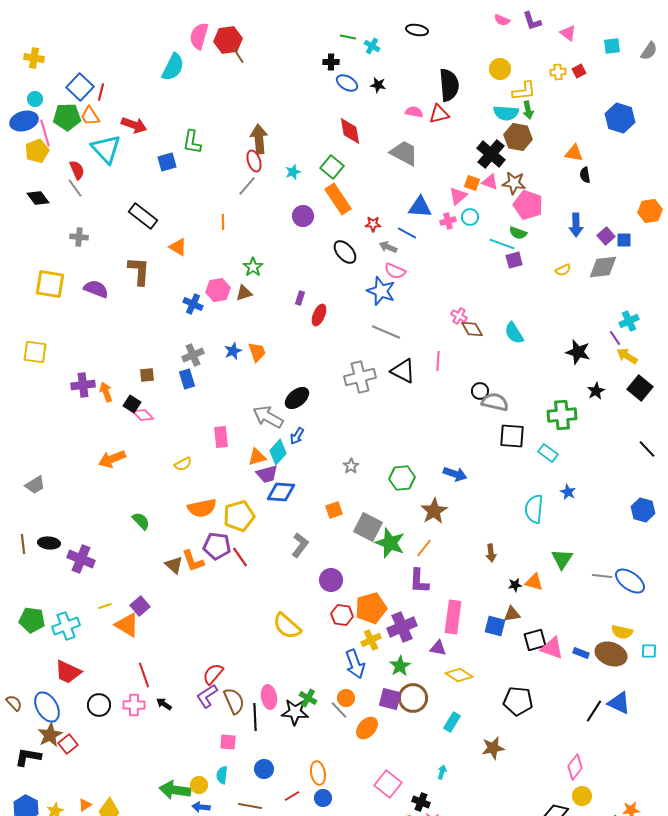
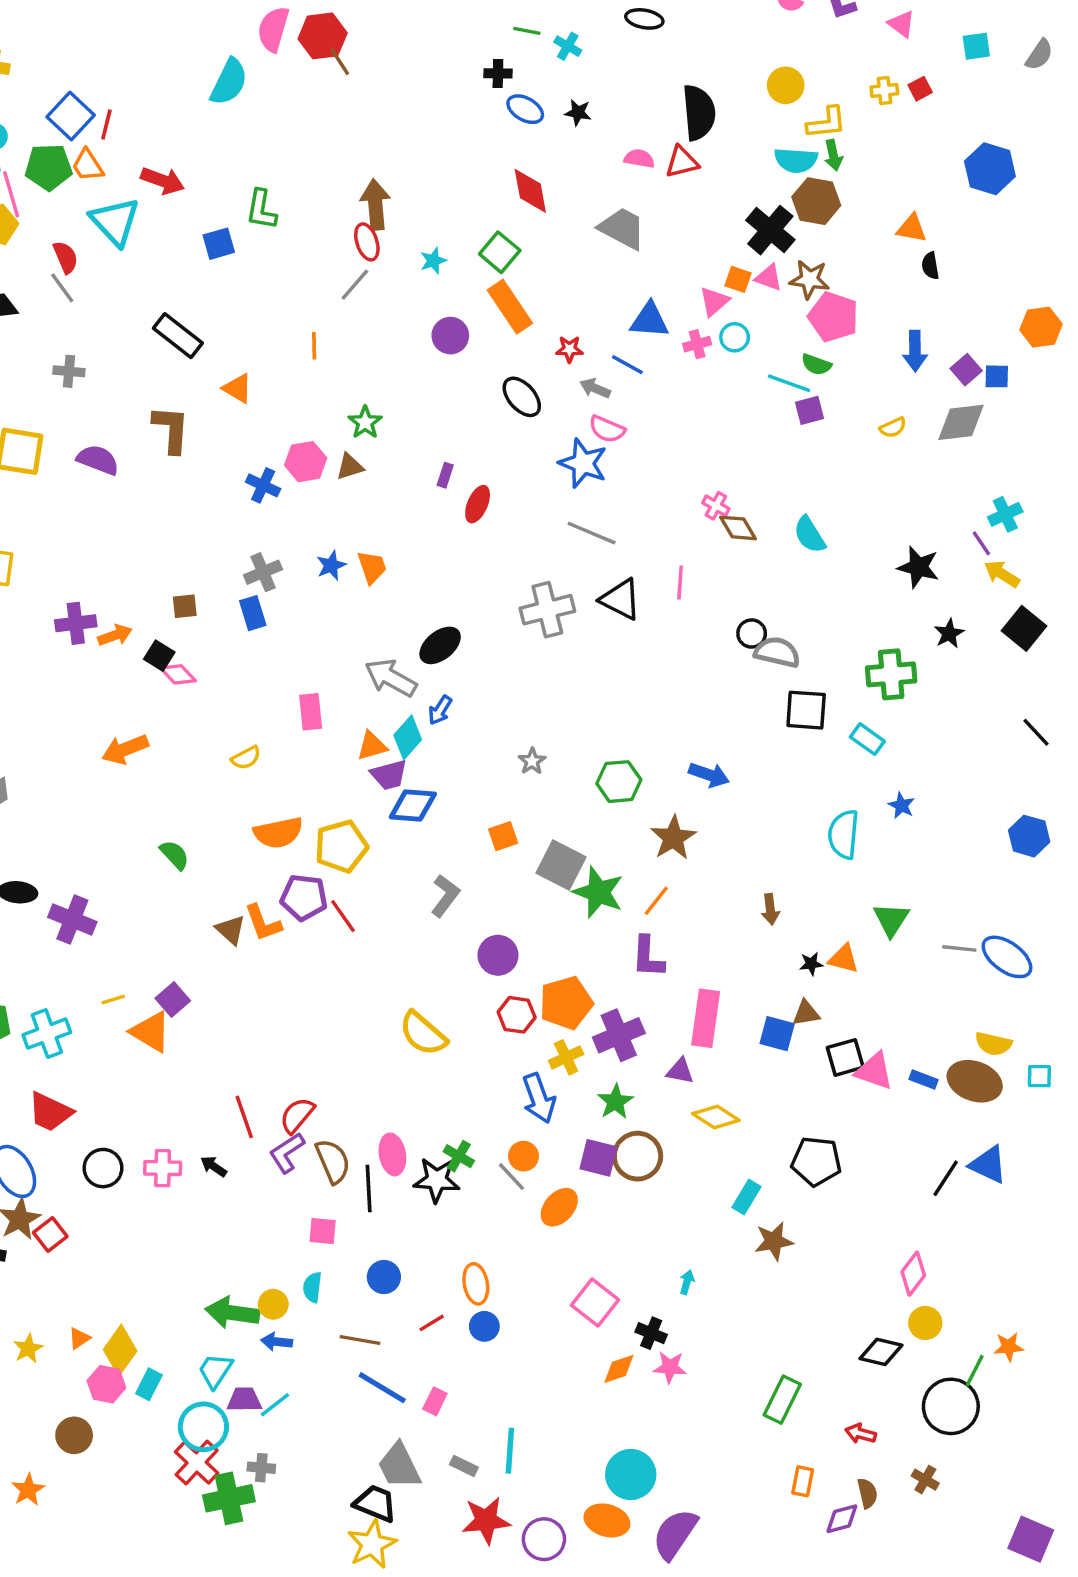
orange arrow: (106, 392) -> (115, 635), turned 90
red line: (144, 675) -> (244, 1117), moved
cyan rectangle: (452, 722) -> (747, 1197), moved

